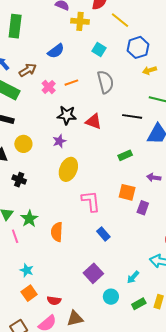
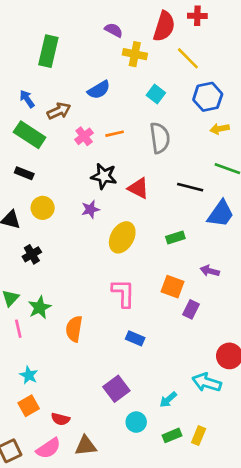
yellow ellipse: (68, 169) -> (122, 237), moved
black cross: (19, 180) -> (32, 254), turned 32
blue rectangle: (103, 234) -> (135, 338), turned -32

